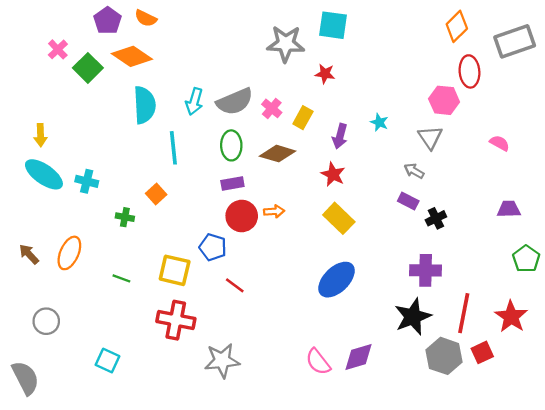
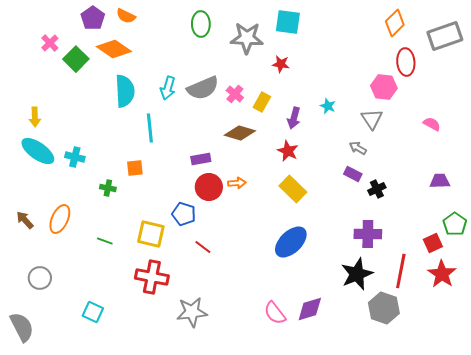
green ellipse: (231, 145) -> (201, 24), moved
orange square: (156, 194) -> (135, 168), turned 36
red square: (482, 352) -> (433, 243), moved

